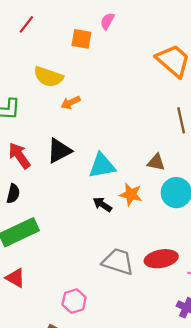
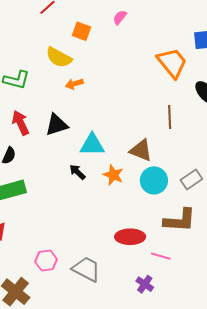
orange square: (81, 39) -> (82, 31), moved
brown triangle: (156, 162) -> (141, 150), size x1.4
black arrow: (102, 204) -> (77, 172), moved
gray trapezoid: (118, 262) -> (86, 269), moved

